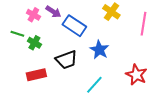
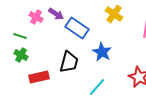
green cross: (34, 43) -> (21, 55), moved
black trapezoid: (66, 60) -> (69, 62), turned -55

